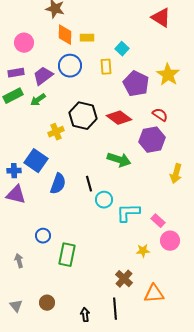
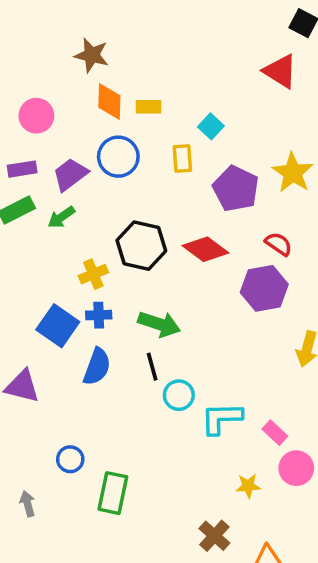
green arrow: (119, 160) -> (159, 324), moved
blue cross: (14, 171) -> (99, 315), moved

